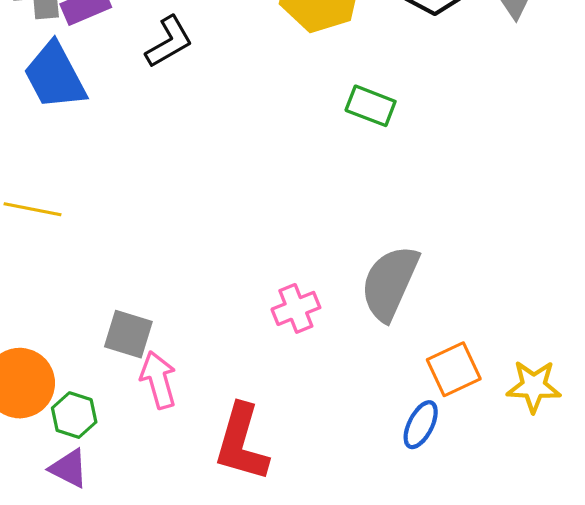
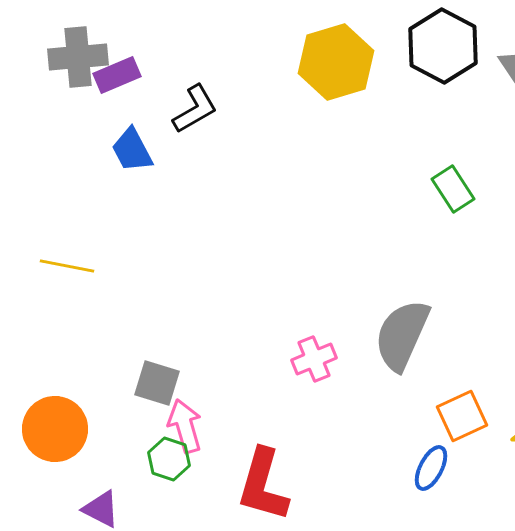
blue trapezoid: (55, 76) -> (132, 150), moved, size x0.7
green rectangle: (371, 106) -> (453, 189), moved, turned 36
green hexagon: (74, 415) -> (169, 459), moved

